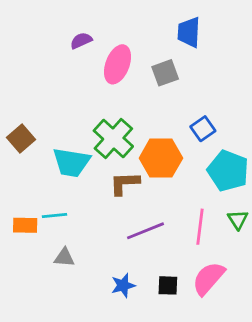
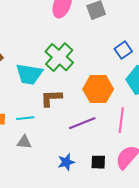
orange hexagon: (161, 158) -> (98, 89), moved
brown L-shape: (125, 183) -> (51, 98), moved
cyan line: (55, 215) -> (25, 118), moved

